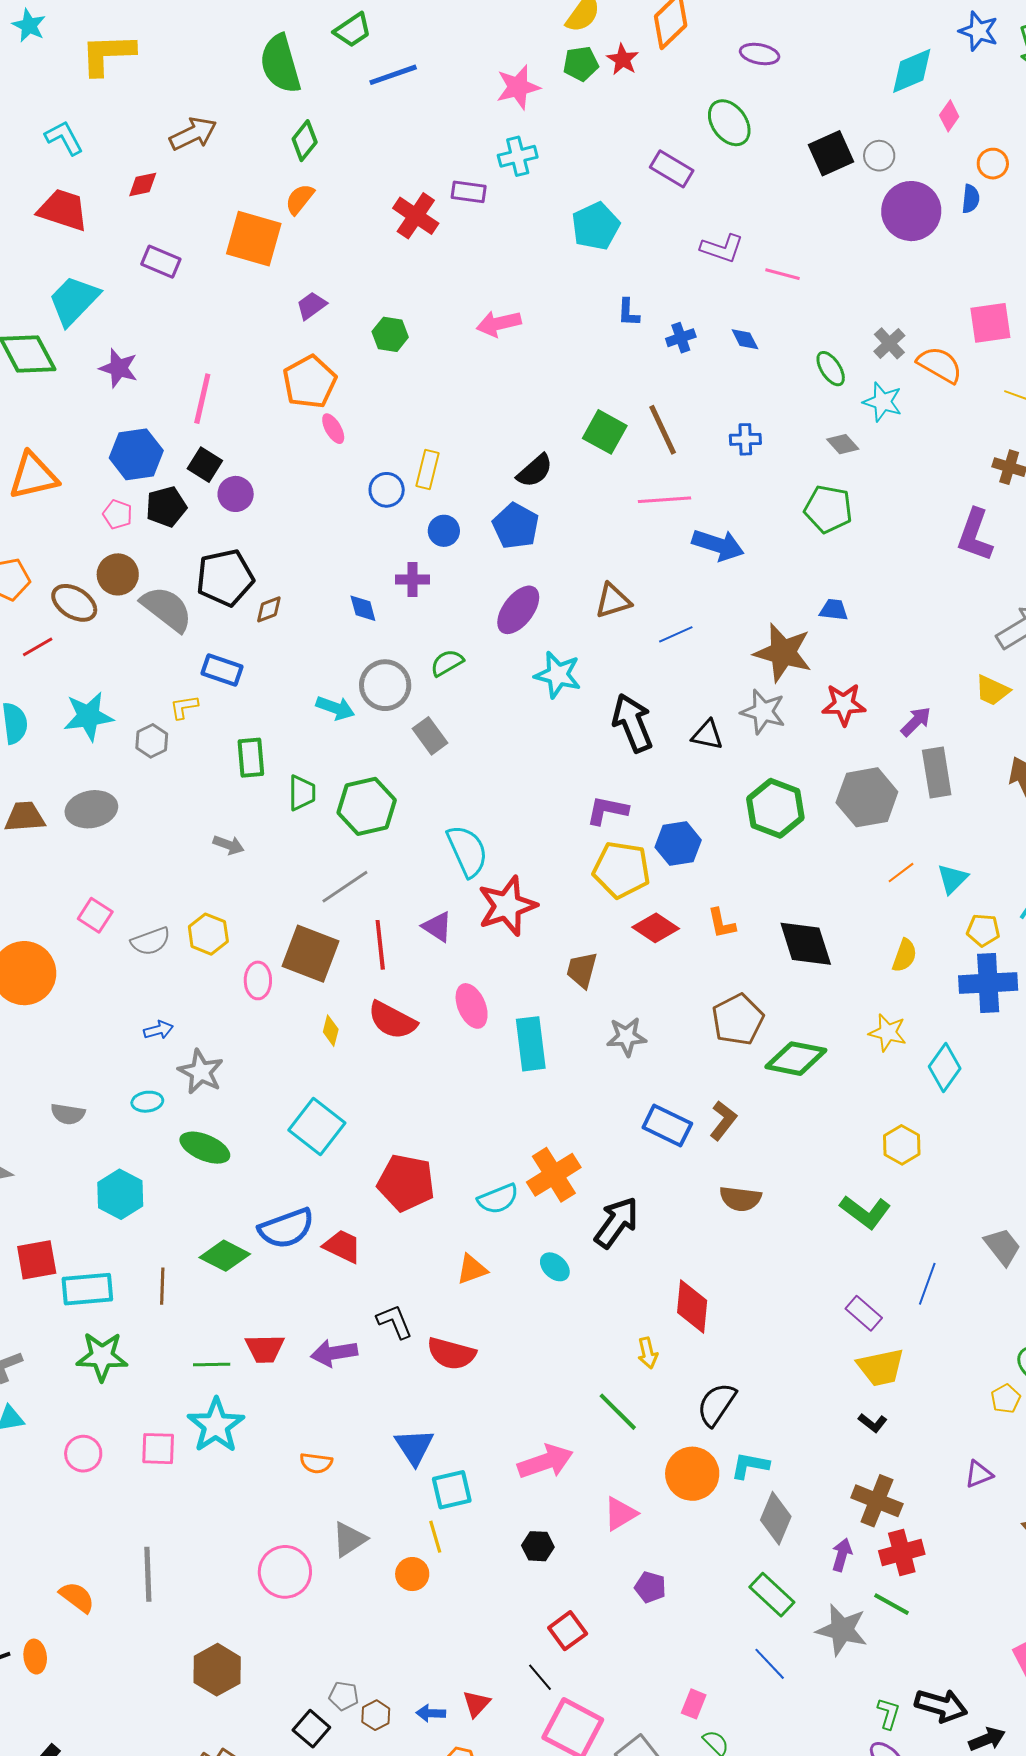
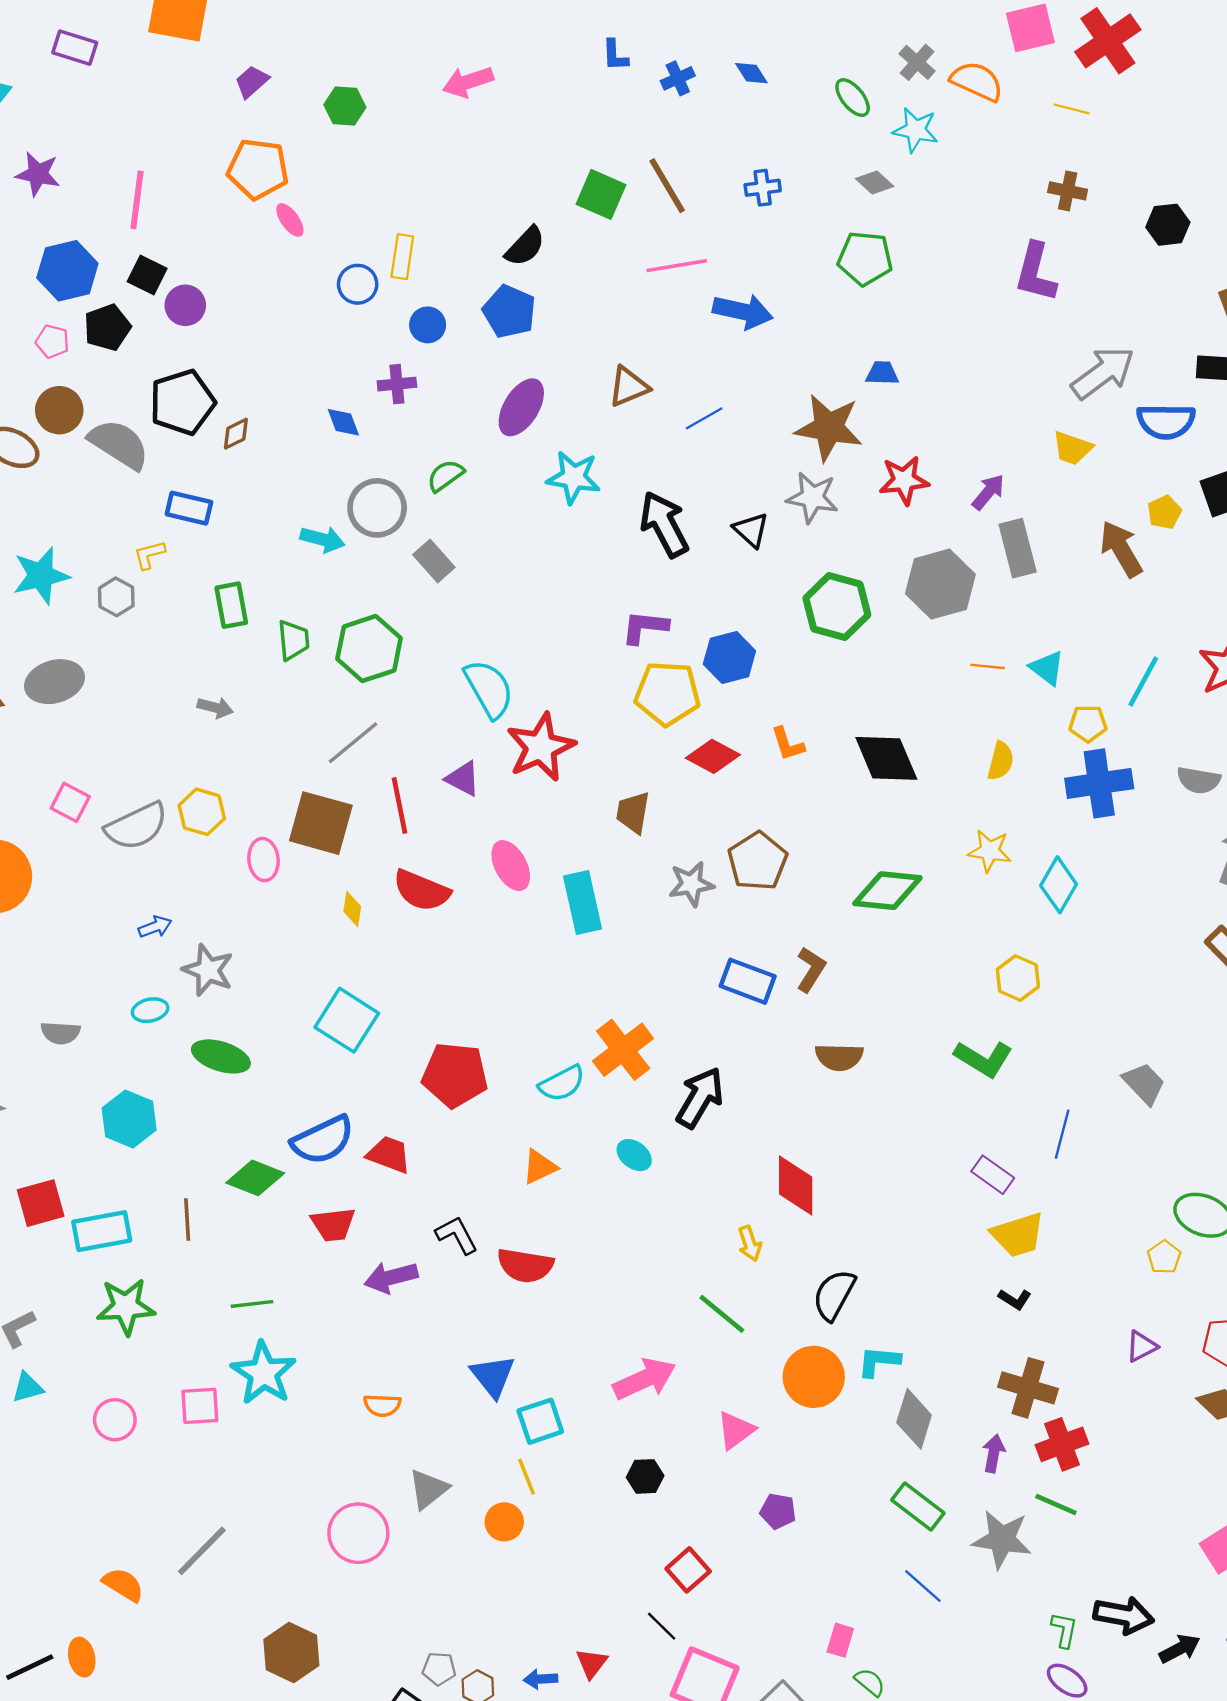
orange pentagon: (310, 382) -> (258, 169), turned -30
black triangle: (707, 735) -> (751, 530), turned 36
orange line: (901, 873) -> (988, 666), turned 48
cyan triangle: (952, 879) -> (1047, 668), turned -32
gray semicircle: (151, 941) -> (137, 826), size x1.4
brown pentagon: (738, 1020) -> (758, 861), moved
red trapezoid: (265, 1349) -> (333, 1224), moved
gray line: (148, 1574) -> (202, 1551), turned 52

